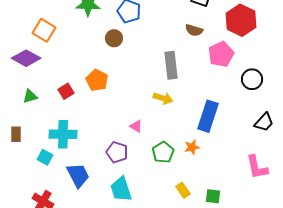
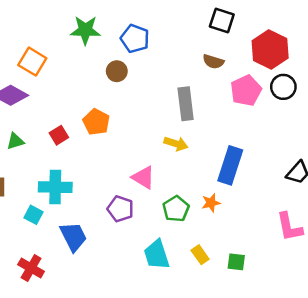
black circle: (252, 79) -> (283, 87), moved
pink triangle: (136, 126) -> (143, 177), size x1.5
cyan trapezoid: (121, 189) -> (157, 255), moved

